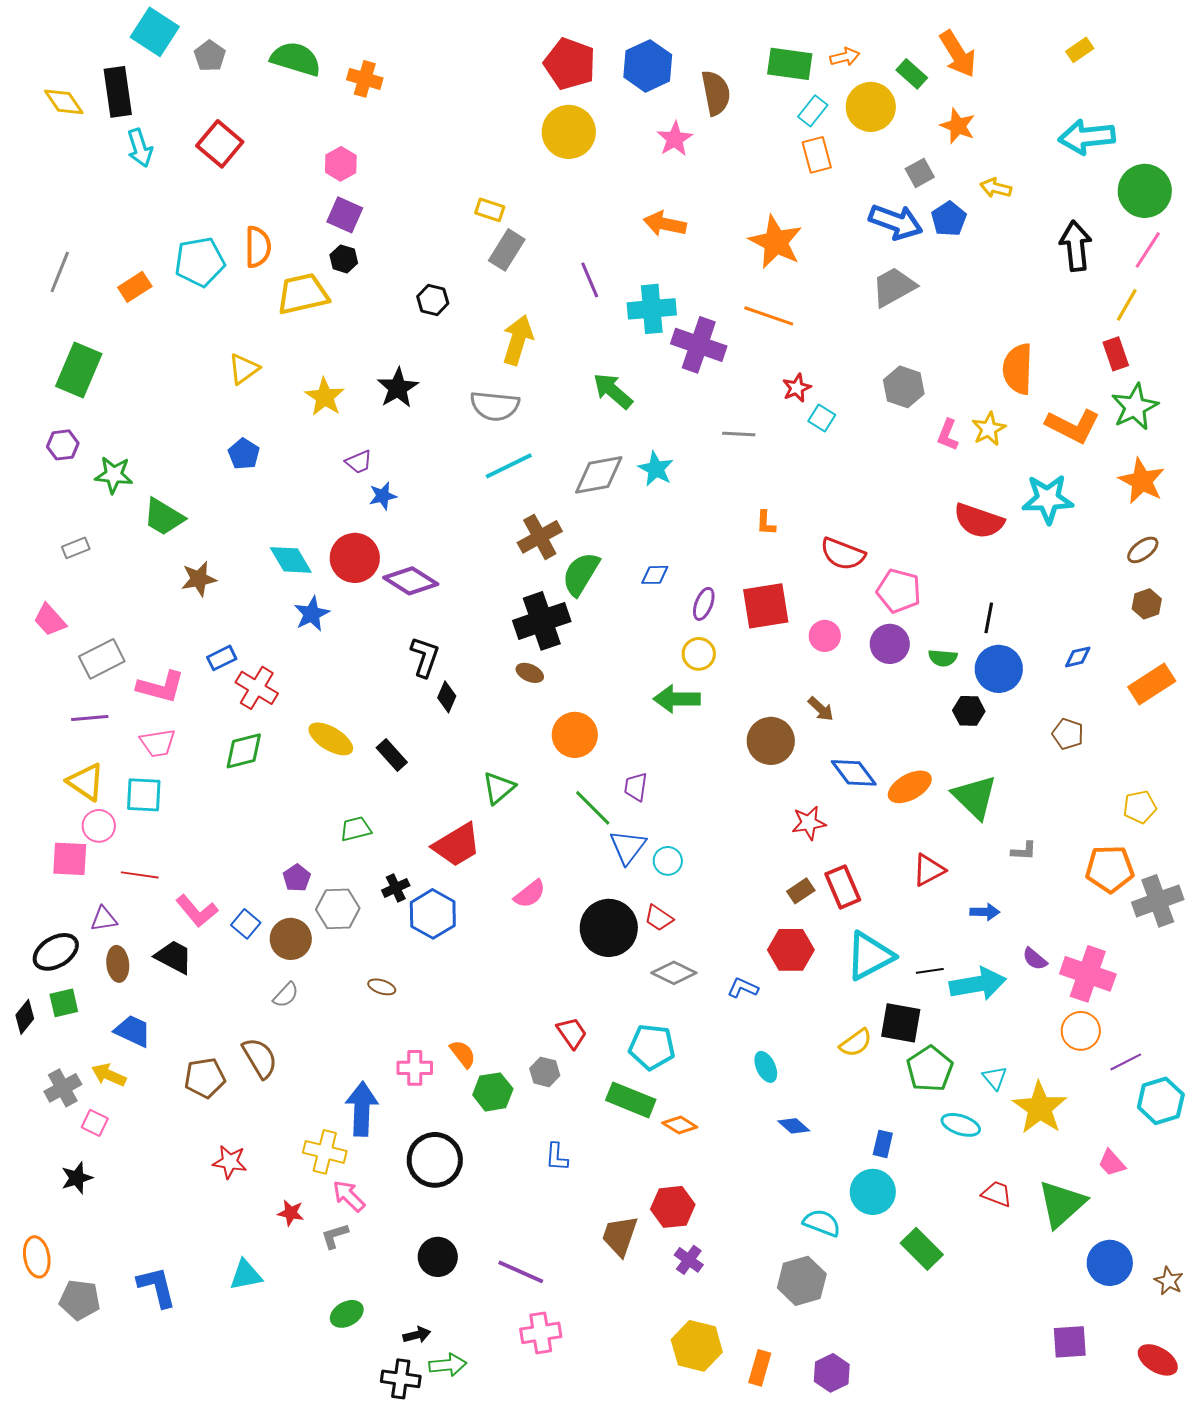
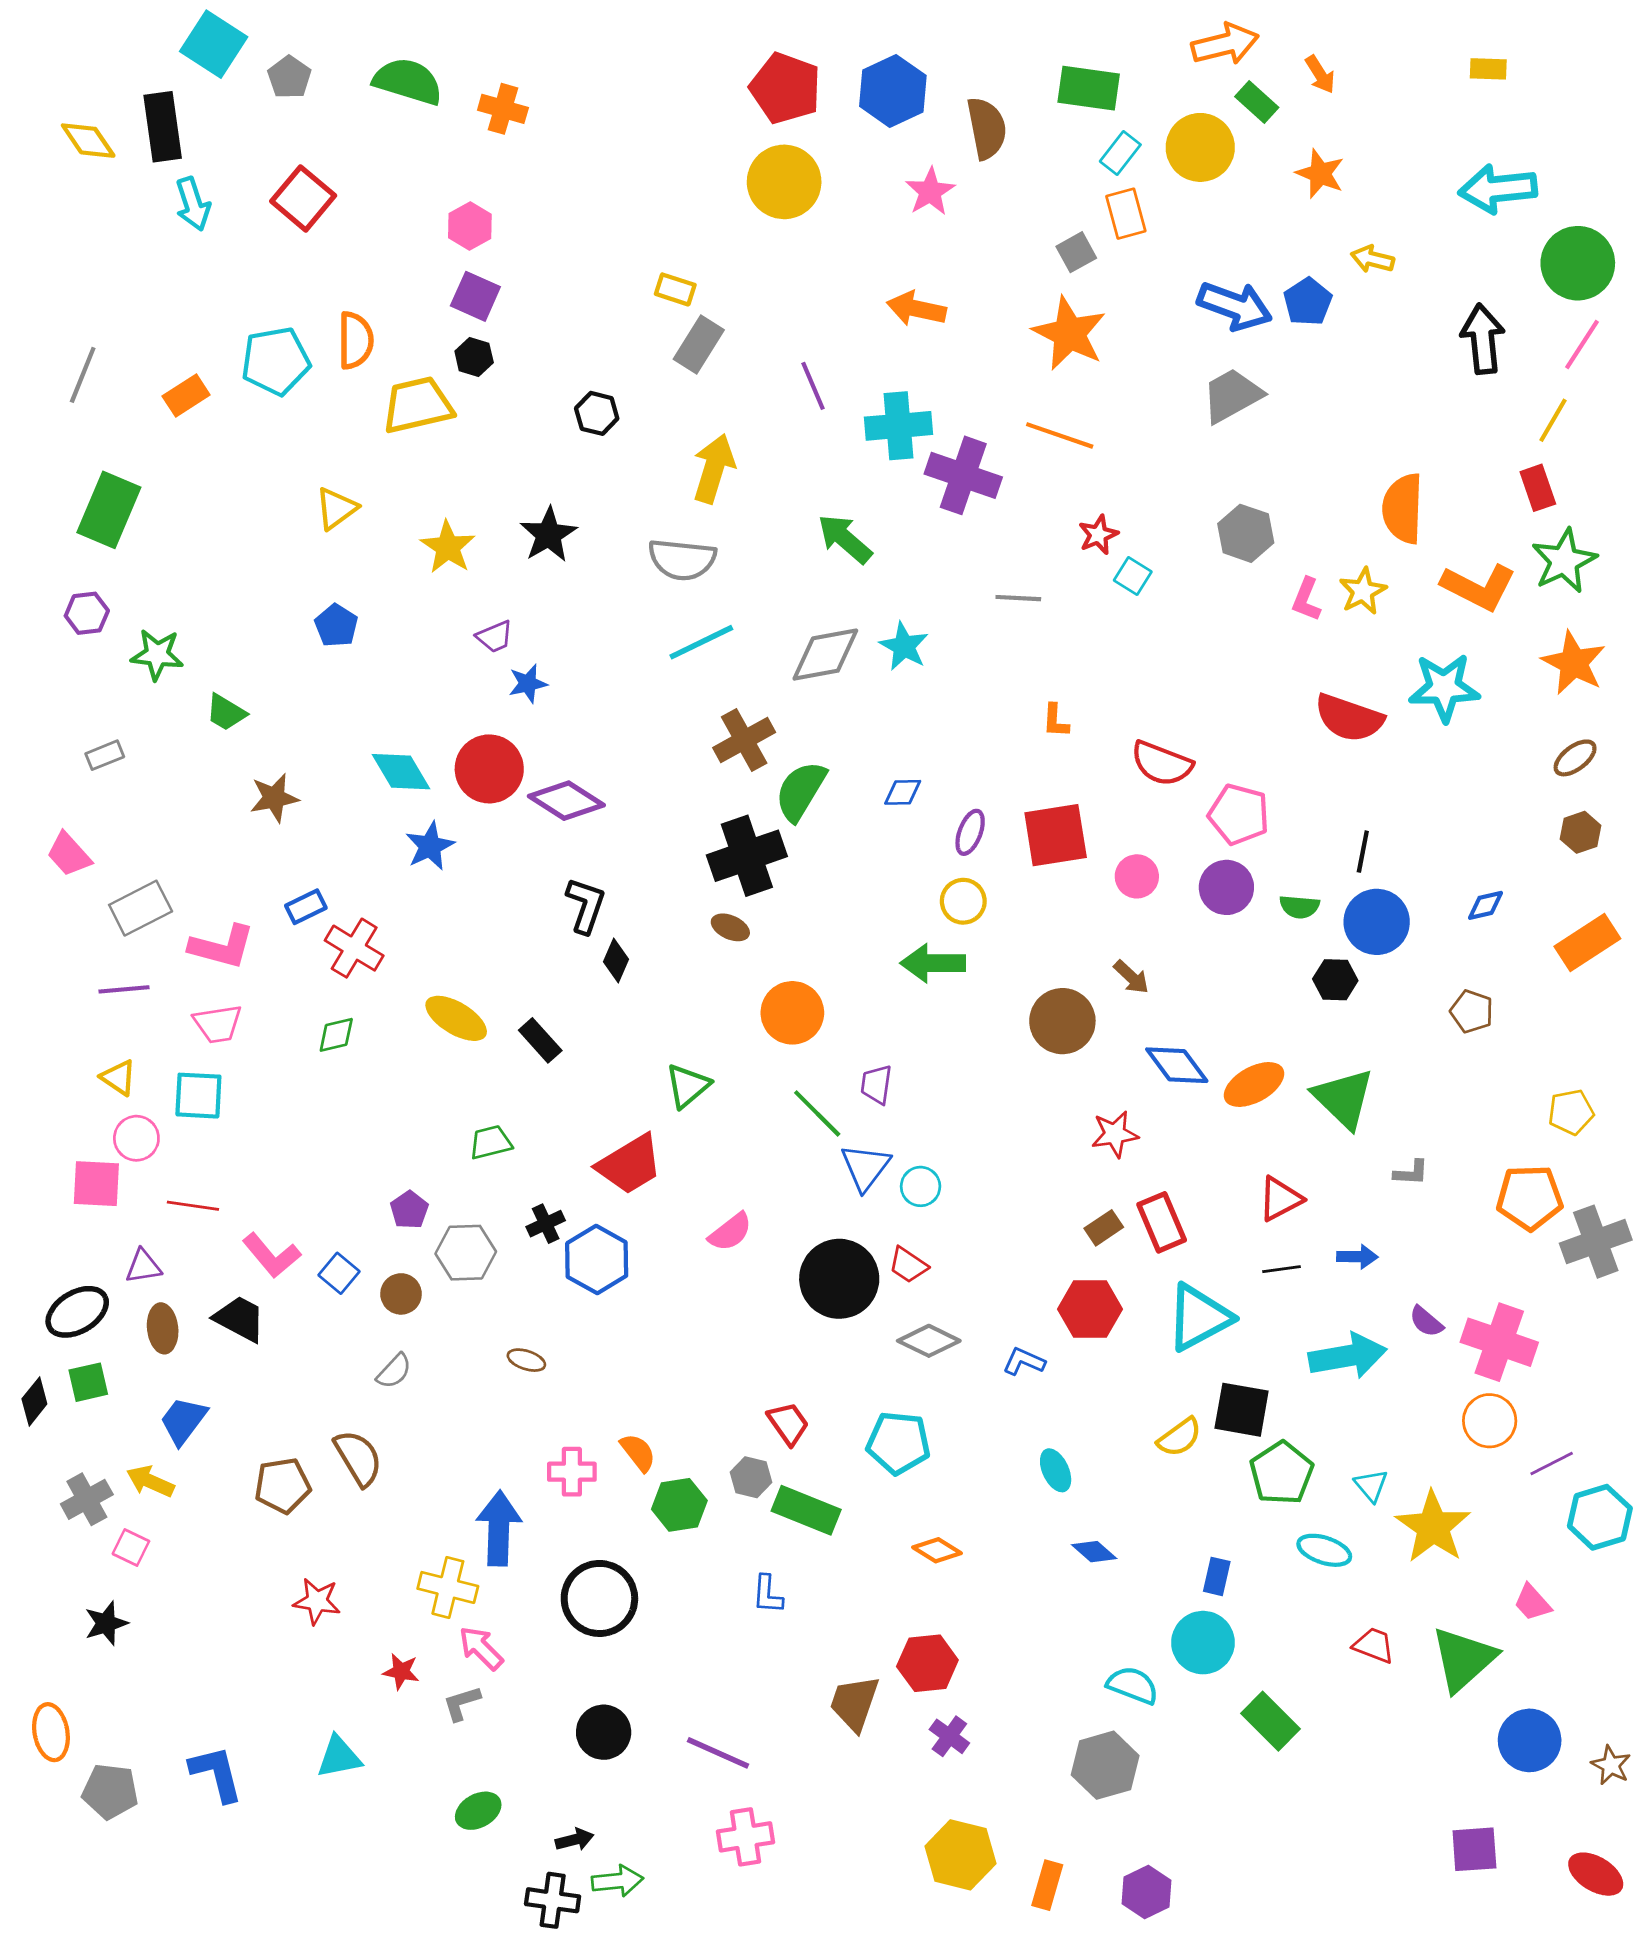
yellow rectangle: (1080, 50) -> (1488, 69), turned 36
orange arrow: (958, 54) -> (1320, 74), size x0.6
orange arrow: (845, 57) -> (1225, 44), moved, size x1.6
gray square: (920, 173) -> (1076, 252), moved
green trapezoid: (164, 517) -> (226, 712), size x0.7
green diamond: (244, 751) -> (336, 1035), size x0.7
yellow triangle: (86, 782) -> (119, 1078), size x0.7
brown circle: (291, 939) -> (401, 1294), size x0.7
black line: (930, 971) -> (1282, 1269), moved
blue trapezoid: (133, 1031) -> (183, 1421), turned -78
green rectangle: (631, 1100) -> (806, 1510), moved

